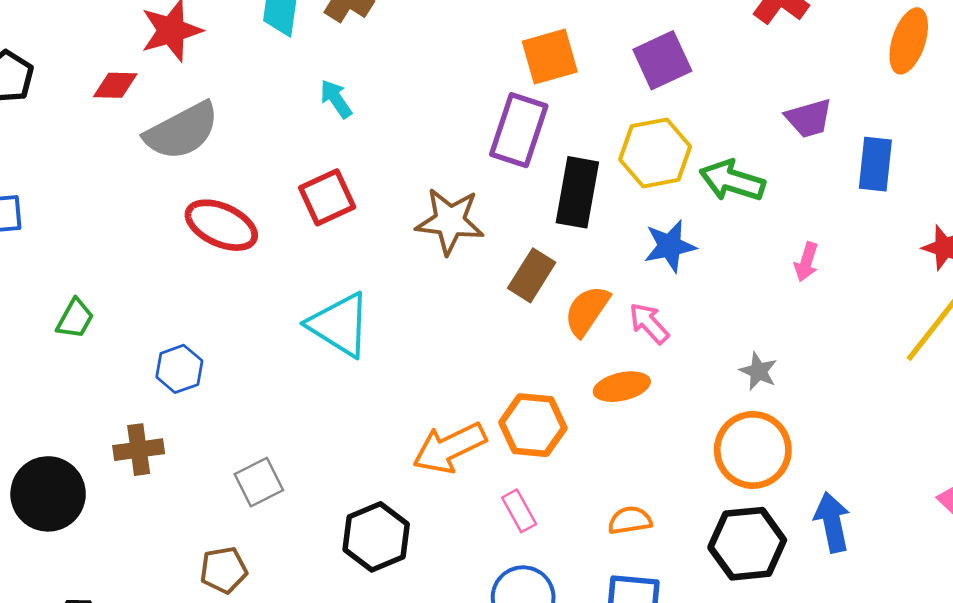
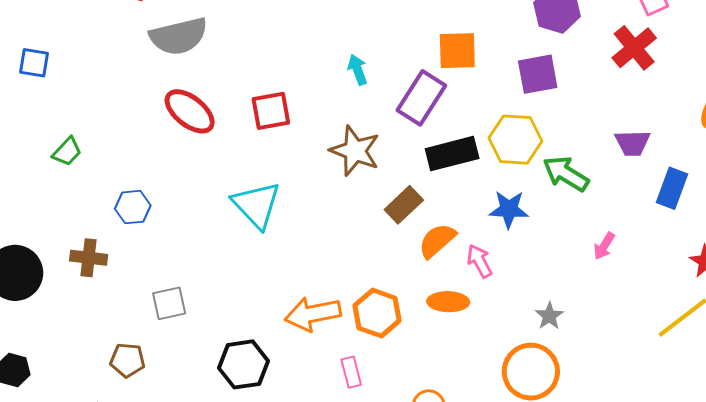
cyan arrow: (336, 99) -> (357, 70), moved
black rectangle: (577, 192) -> (452, 154), turned 51

